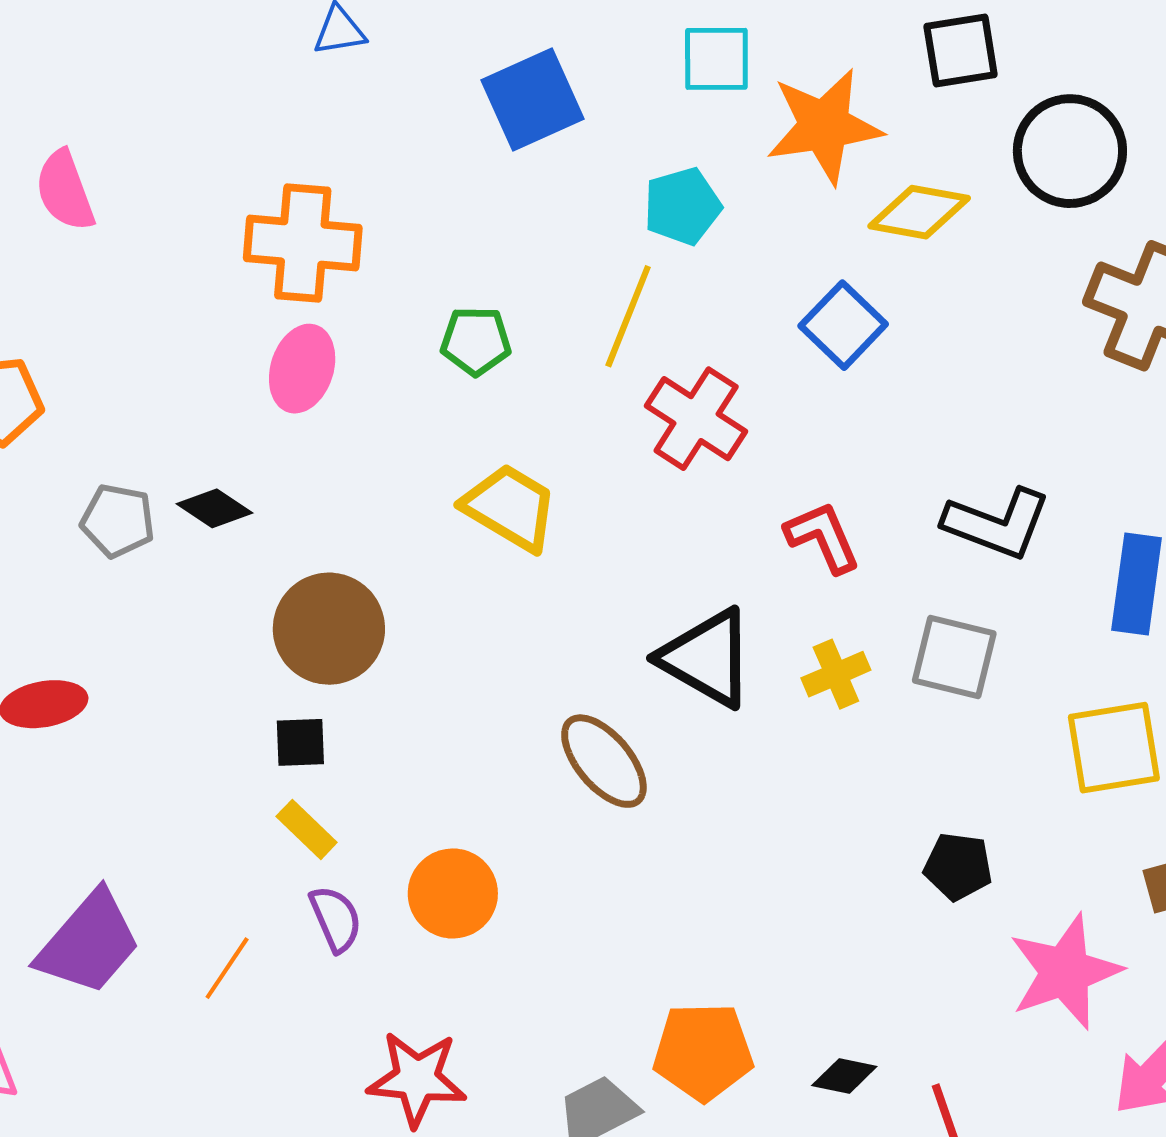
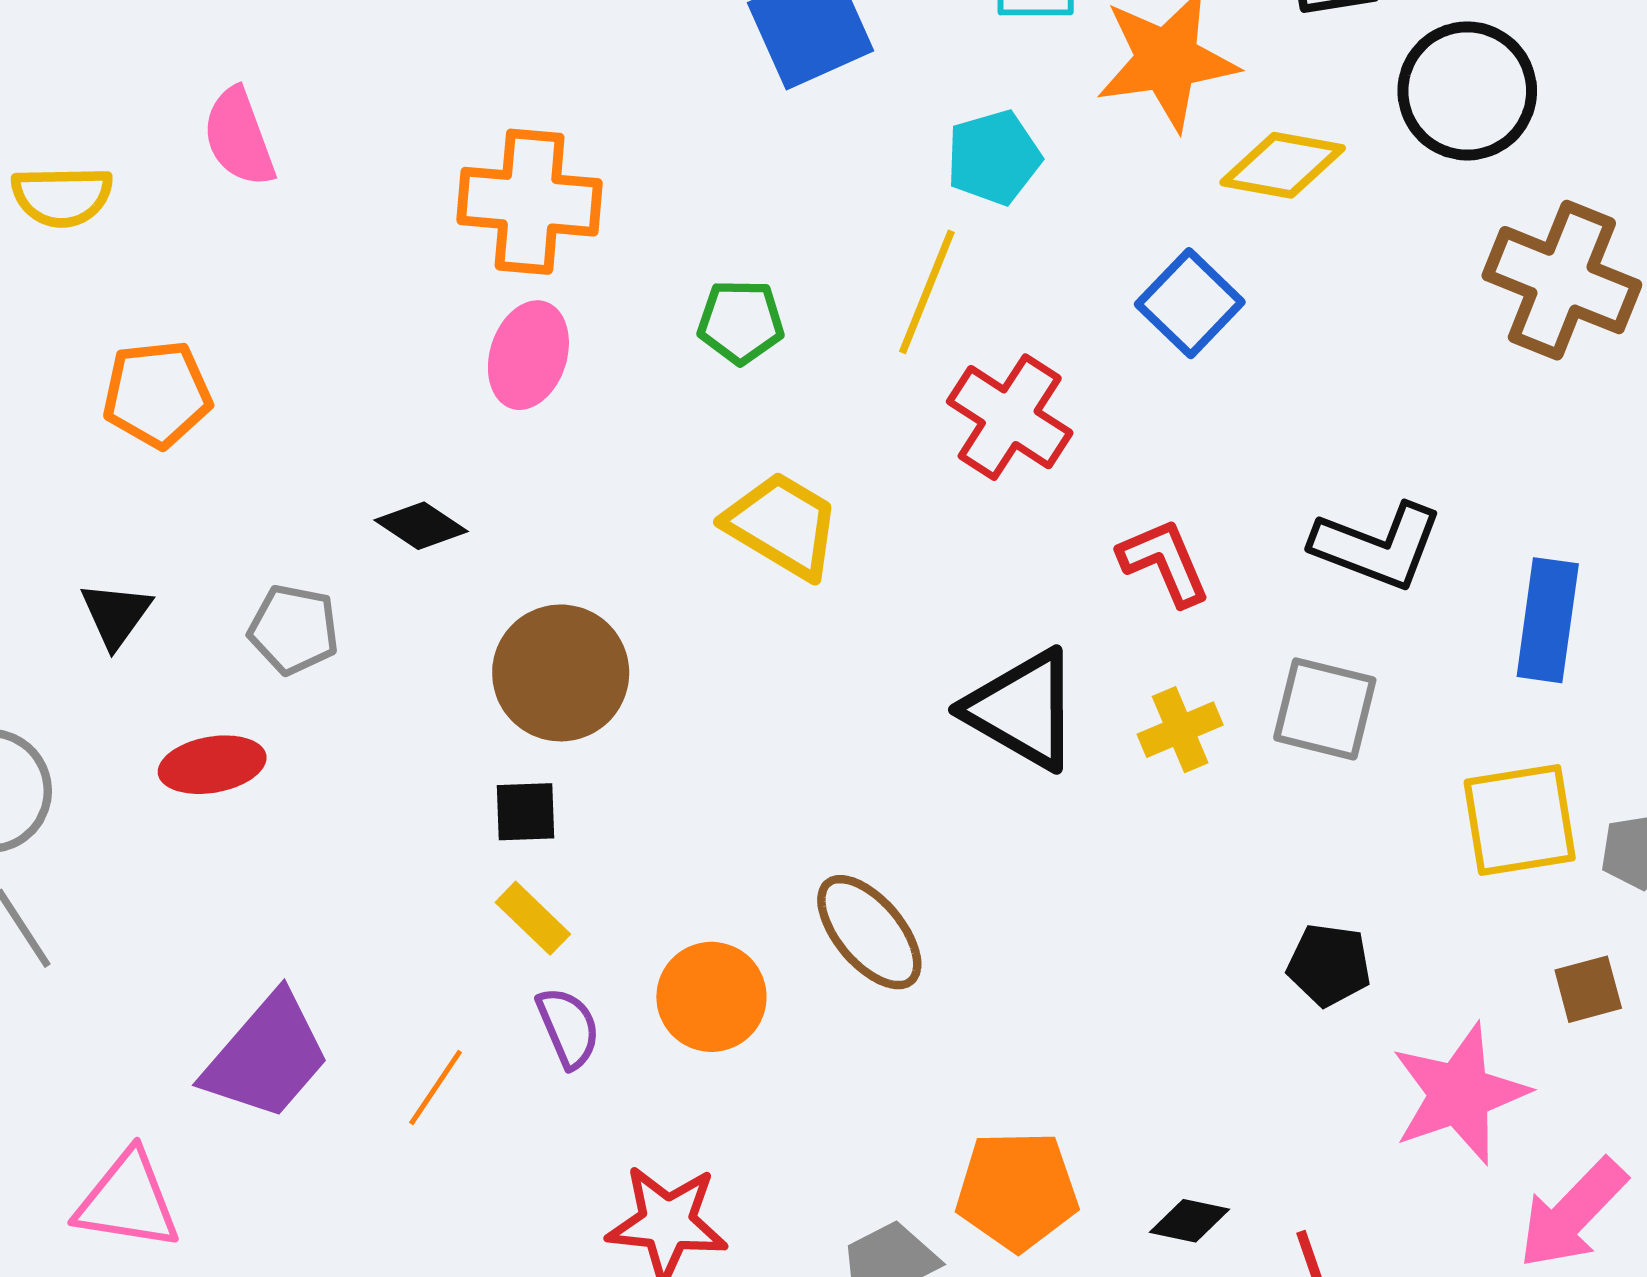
gray pentagon: (118, 521) -> (294, 629), moved
brown ellipse: (604, 761) -> (869, 932), moved

